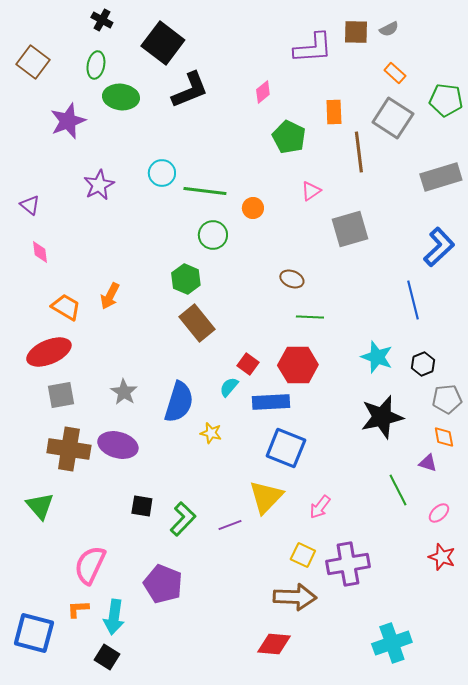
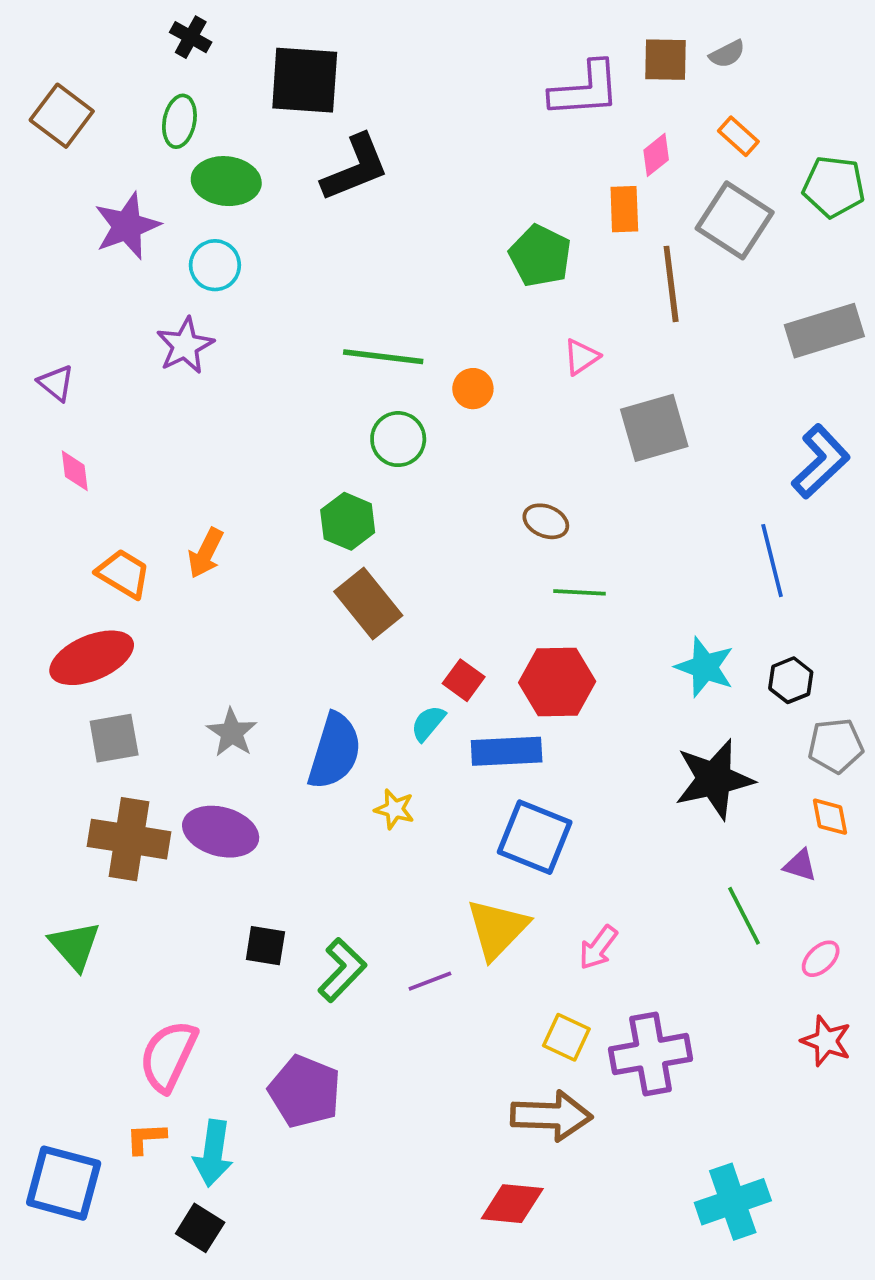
black square: (163, 43) -> (305, 80), turned -33
pink diamond: (263, 92) -> (656, 155), moved
cyan circle: (162, 173) -> (215, 265), moved

